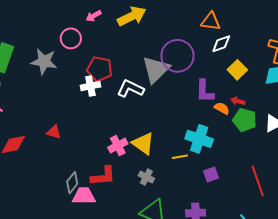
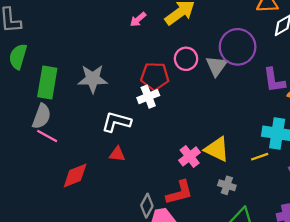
pink circle: (71, 38) -> (186, 59), moved
gray triangle: (156, 69) -> (216, 66), size x0.7
white L-shape: (130, 89) -> (116, 122), moved

